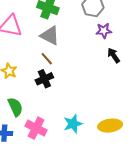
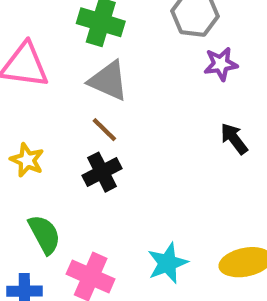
black arrow: (114, 55) -> (234, 139), moved

